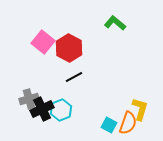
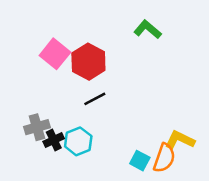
black cross: (42, 109) -> (54, 140), size x0.7
yellow L-shape: (140, 109) -> (180, 140), turned -80

